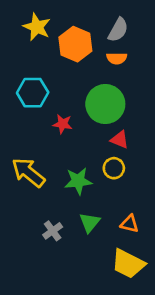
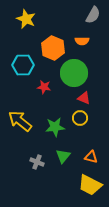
gray semicircle: (118, 30) -> (93, 15), moved
orange hexagon: (75, 44) -> (53, 48), moved
gray cross: (53, 231) -> (37, 162), turned -32

